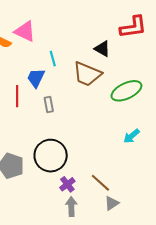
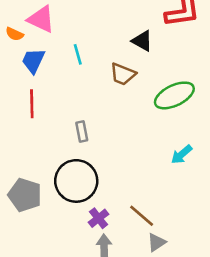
brown trapezoid: (87, 74) -> (123, 74), size x0.7
blue trapezoid: (36, 78) -> (33, 61), moved
gray rectangle: (49, 104) -> (82, 132), moved

